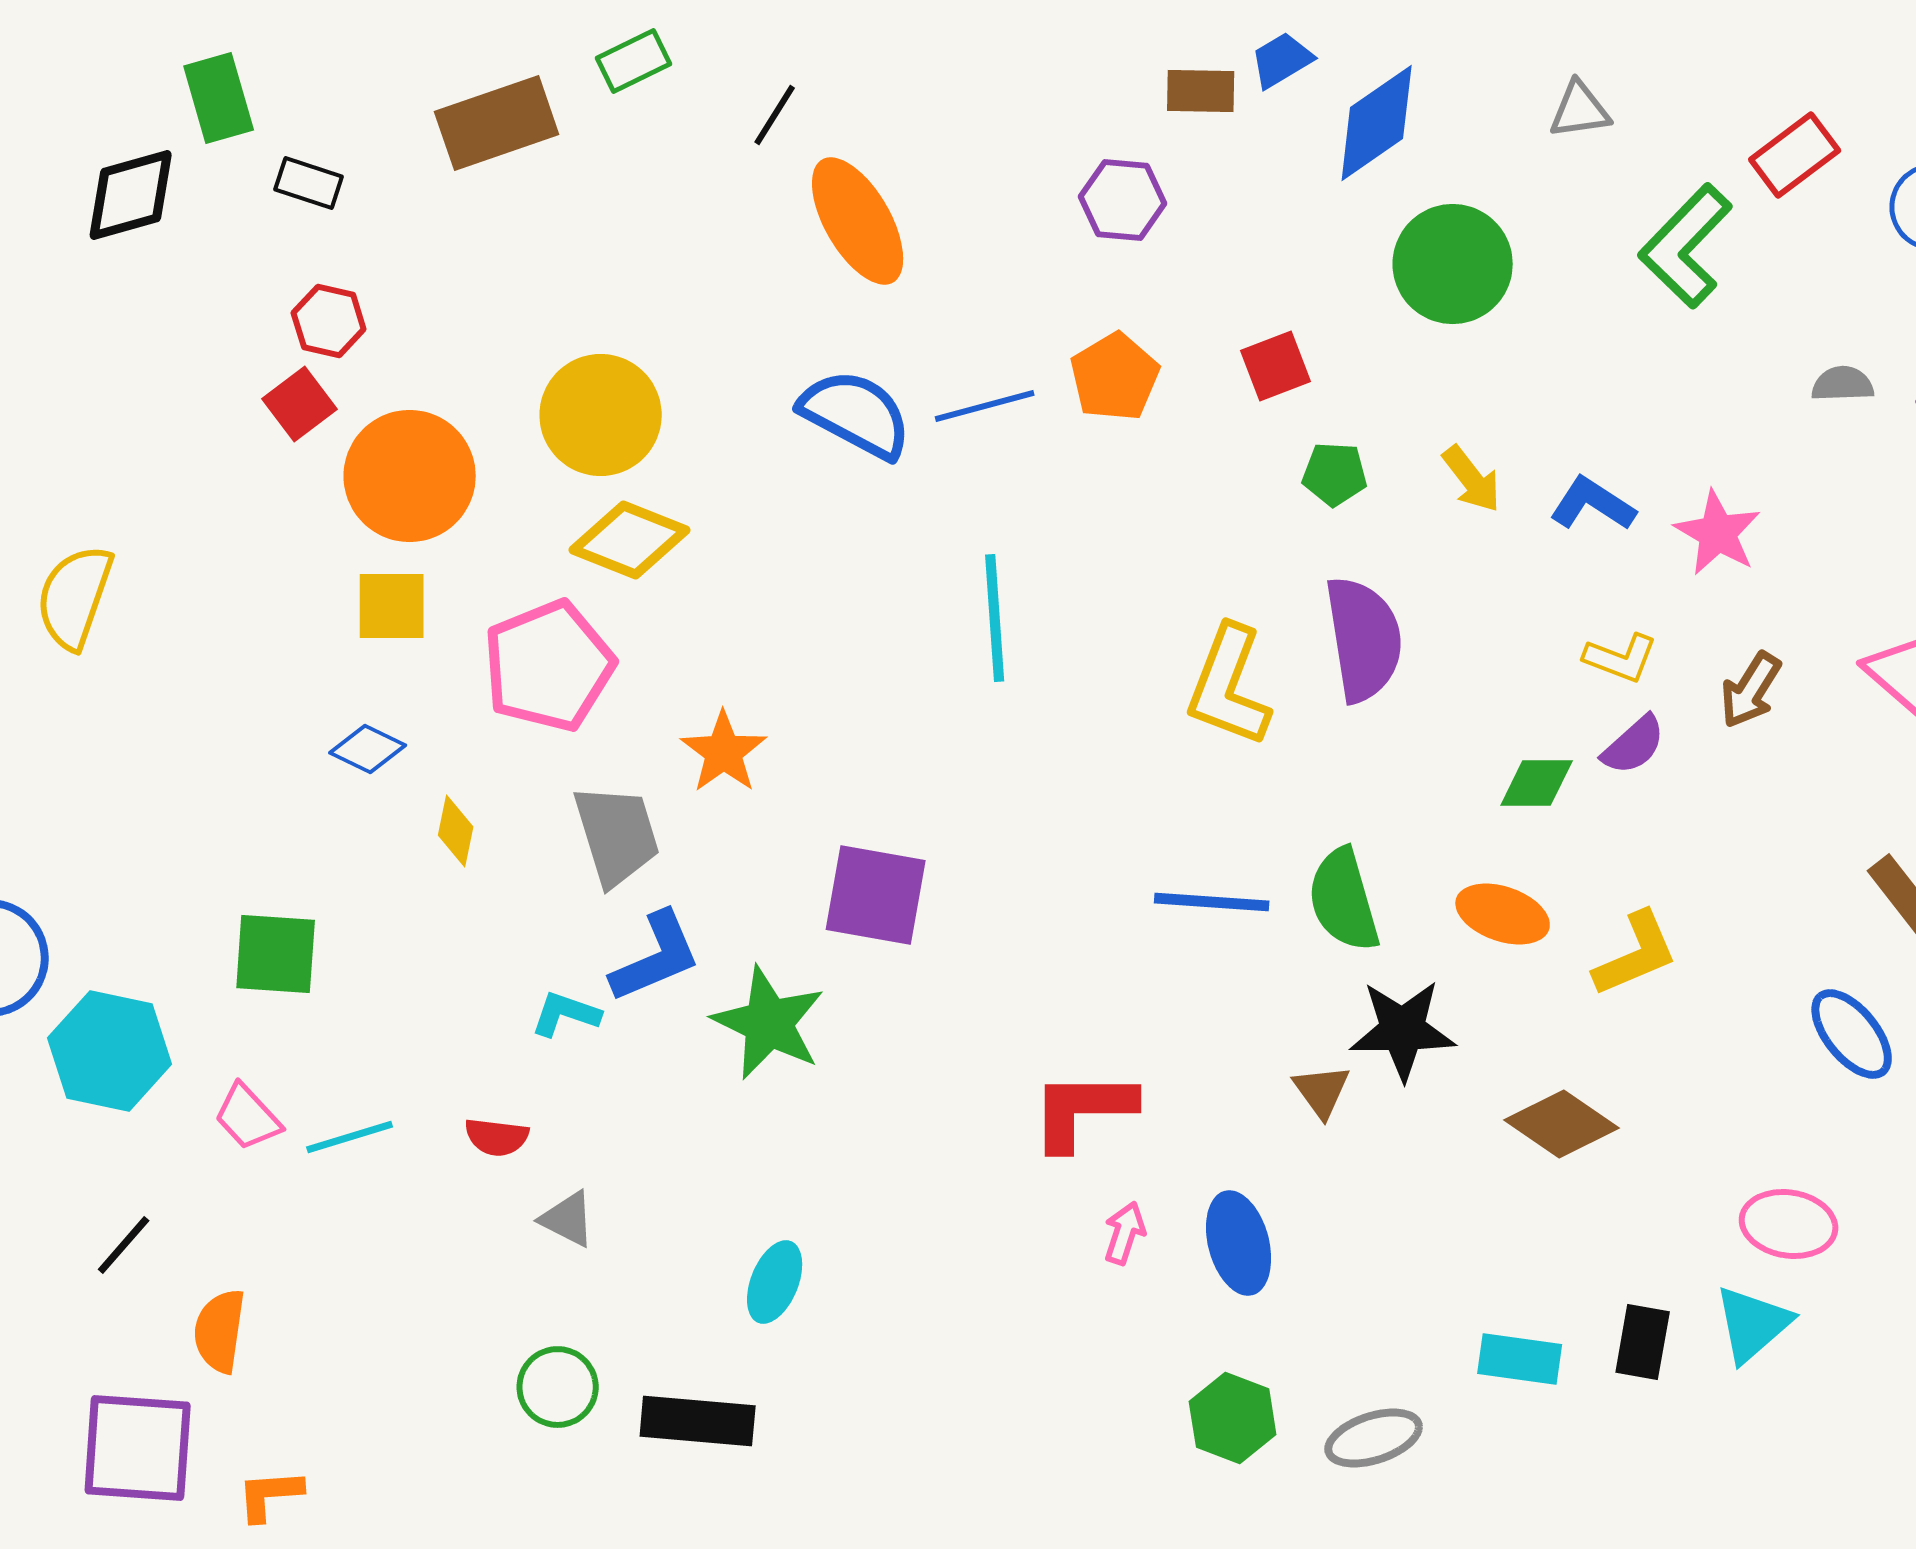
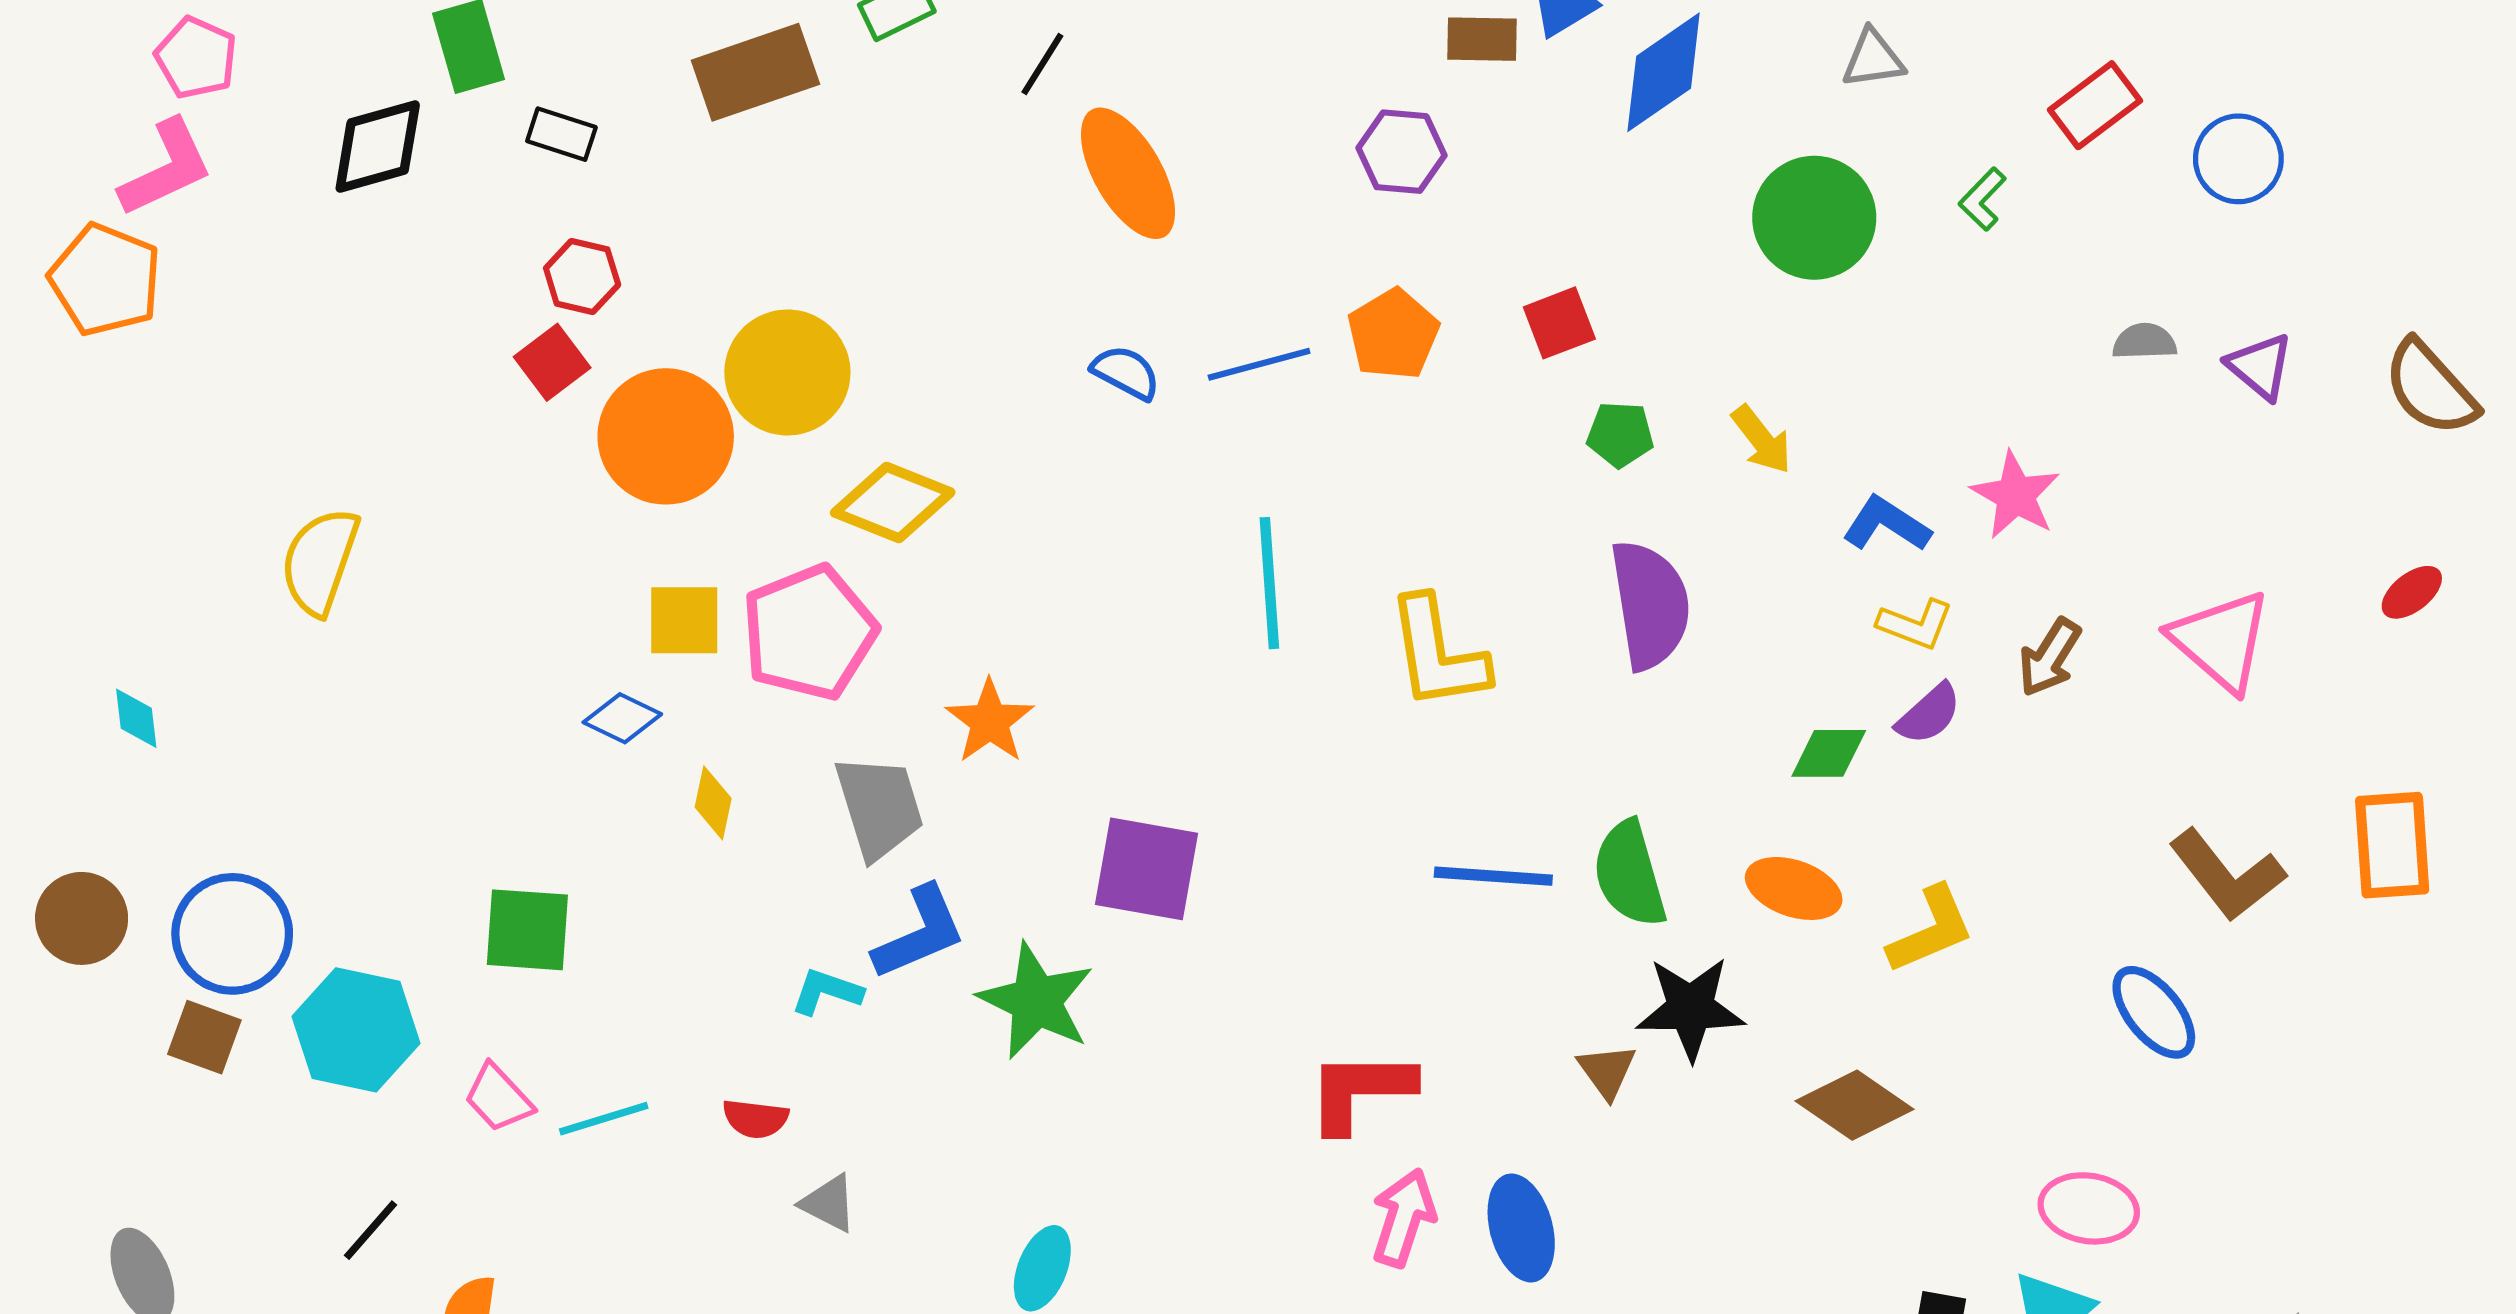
green L-shape: (1686, 246) -> (1982, 199), size x0.5
green circle: (1453, 264) -> (1814, 218), moved
blue semicircle: (856, 414) -> (1126, 372), size x0.6
yellow circle: (601, 415) -> (787, 372), moved
blue L-shape: (1593, 504) -> (1886, 524), moved
yellow square: (392, 606) -> (684, 620), moved
yellow L-shape: (1229, 686) -> (1438, 653), moved, turned -30
pink arrow: (1125, 1233) -> (1404, 1218), size x1.5

